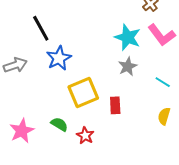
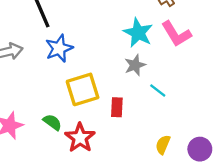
cyan line: (163, 82) -> (158, 91), moved
yellow semicircle: (164, 116) -> (163, 145), moved
red star: (85, 136) -> (80, 138), size x1.5

